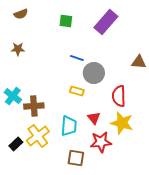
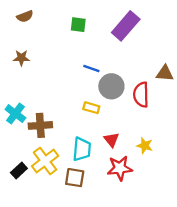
red semicircle: (119, 96) -> (141, 95), moved
yellow star: (122, 123) -> (145, 146), size x0.6
brown square: (76, 158) -> (75, 178), moved

